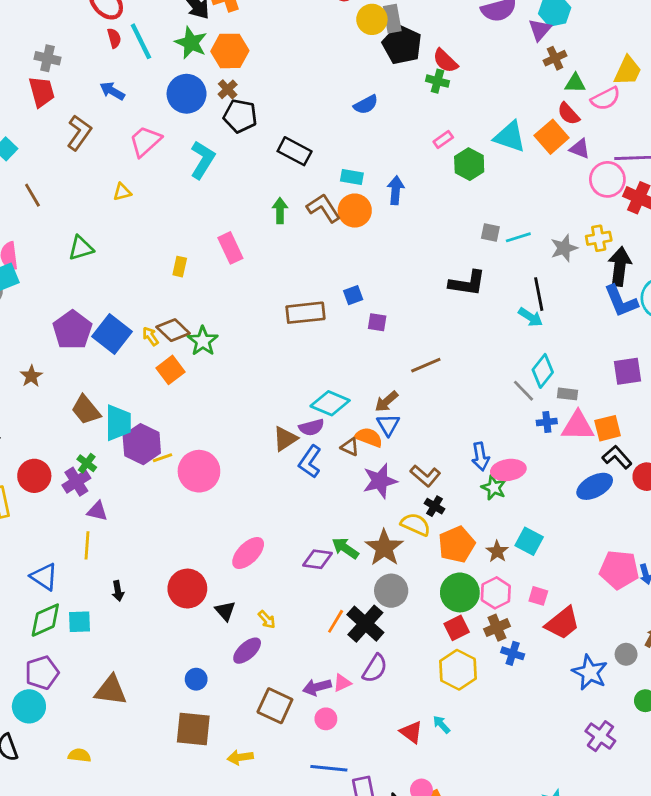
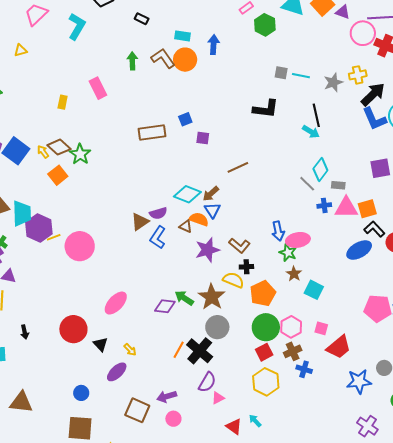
black rectangle: (295, 151) -> (142, 19), size x0.6
cyan line: (518, 237) -> (301, 76), turned 30
black arrow: (620, 266) -> (373, 94), turned 40
cyan diamond: (330, 403) -> (187, 194), moved
black cross: (435, 506) -> (246, 267), turned -32
brown star: (497, 551) -> (294, 274), moved
blue star: (590, 672) -> (359, 381), turned -30
pink triangle: (342, 683) -> (218, 398), moved

